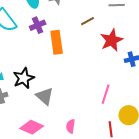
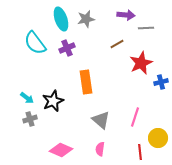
orange rectangle: (57, 42) -> (86, 82), moved
gray triangle: (45, 96) -> (101, 120), moved

